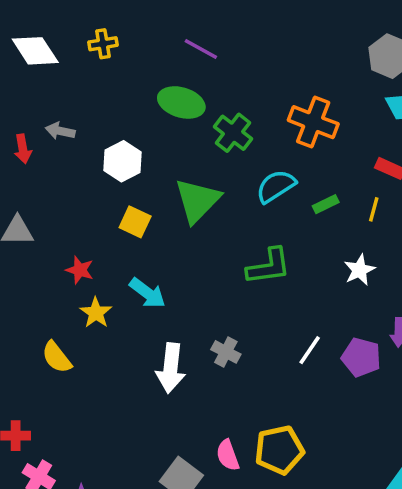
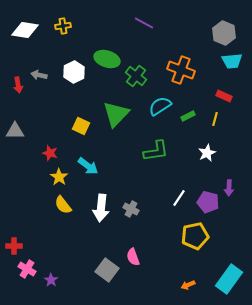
purple line: (201, 49) -> (144, 23), moved
white diamond: (35, 51) -> (25, 30), turned -48
white hexagon: (123, 161) -> (74, 72), moved
gray cross: (226, 352) -> (131, 209), moved
yellow semicircle: (57, 357) -> (63, 205), moved
yellow pentagon: (279, 450) -> (195, 236), moved

